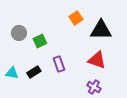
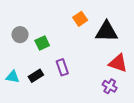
red triangle: (97, 60) -> (118, 63), moved
purple cross: (94, 87) -> (110, 86), moved

